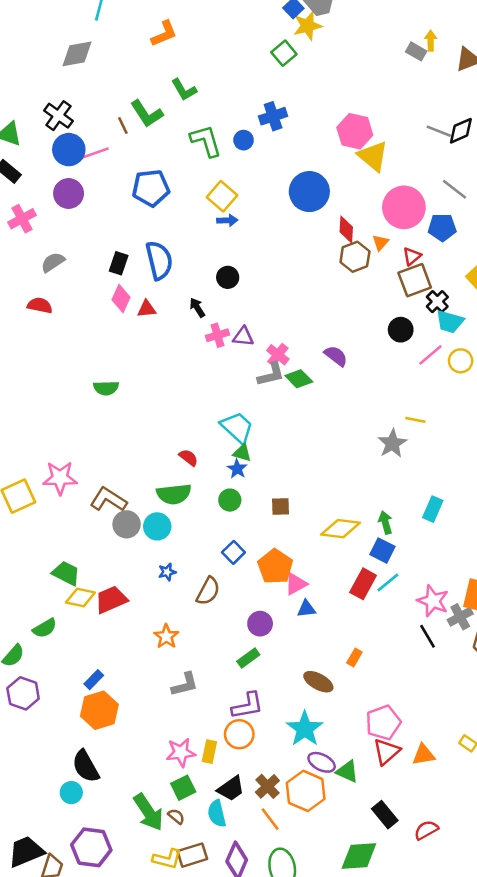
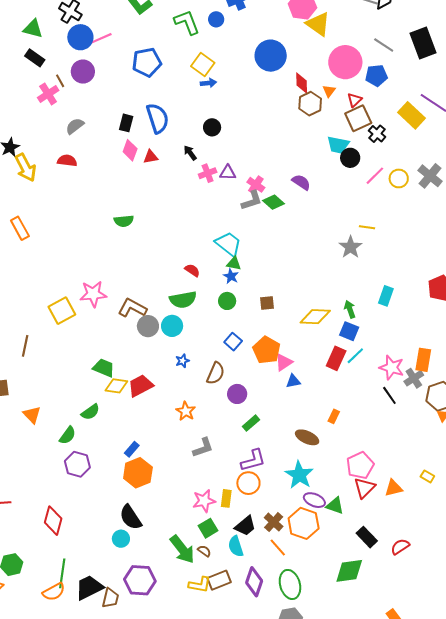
brown line: (123, 126) -> (60, 81), moved
cyan trapezoid: (450, 322) -> (338, 145), moved
purple circle: (260, 624) -> (237, 394), moved

